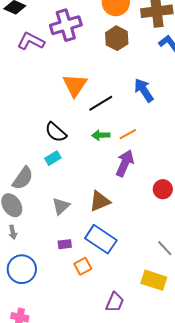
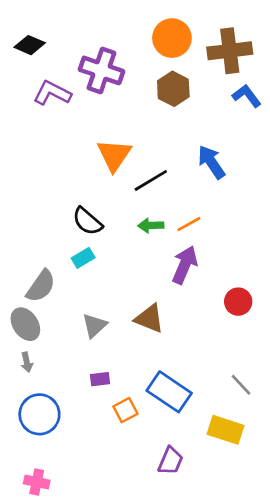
purple cross: (66, 25) -> (101, 70), turned 36
brown triangle: (100, 201) -> (149, 319), turned 45
blue rectangle: (101, 239) -> (169, 392), moved

